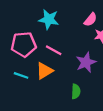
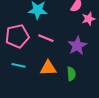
orange triangle: (44, 71) -> (48, 68), moved, turned 36

